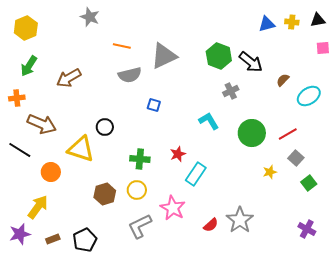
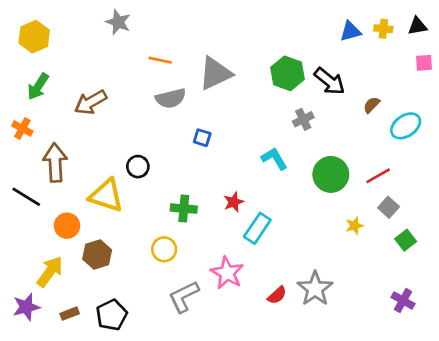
orange cross: (17, 98) -> (22, 128), turned 35
brown arrow: (42, 124) -> (55, 163), turned -116
yellow circle: (137, 190) -> (164, 249), moved
brown hexagon: (105, 194) -> (97, 255), moved

